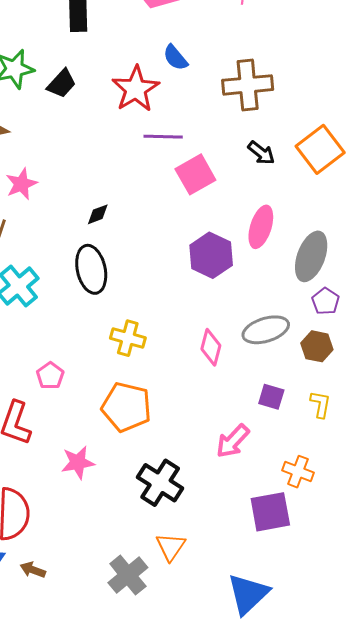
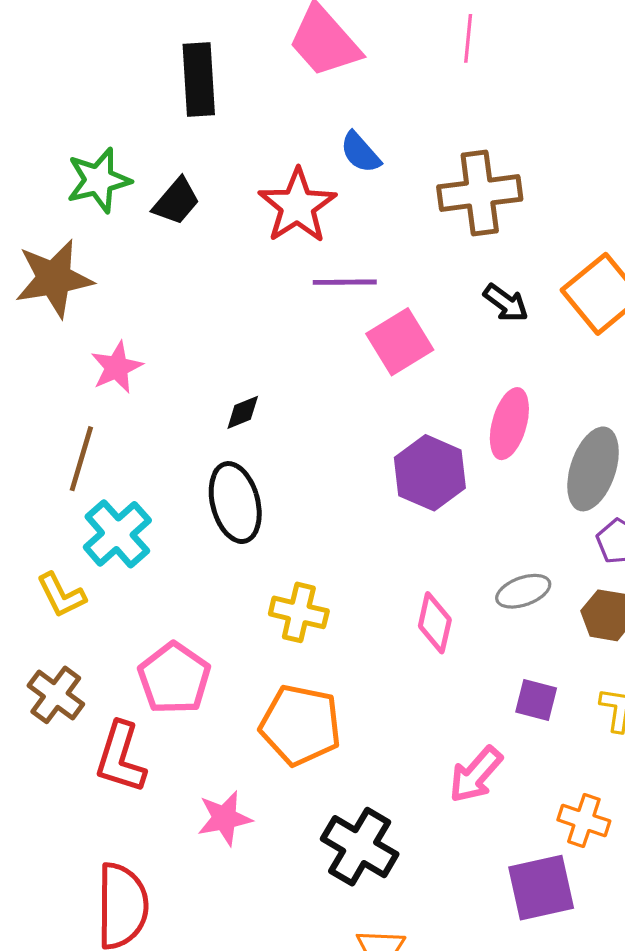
gray ellipse: (266, 330) -> (523, 591), size x0.7
pink pentagon: (50, 376) -> (174, 678), size x1.6

